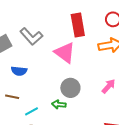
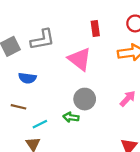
red rectangle: (78, 25) -> (95, 29), size x0.6
gray L-shape: (31, 36) -> (42, 40), turned -60

